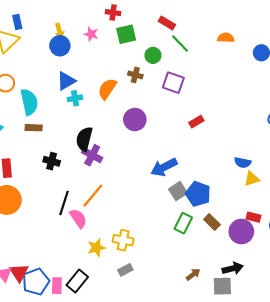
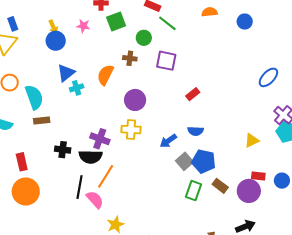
black semicircle: (84, 139) -> (91, 157), moved, turned -95
blue semicircle: (243, 163) -> (195, 131), moved
blue arrow: (164, 167) -> (168, 141), size x0.7
yellow cross: (123, 240) -> (131, 130), moved

